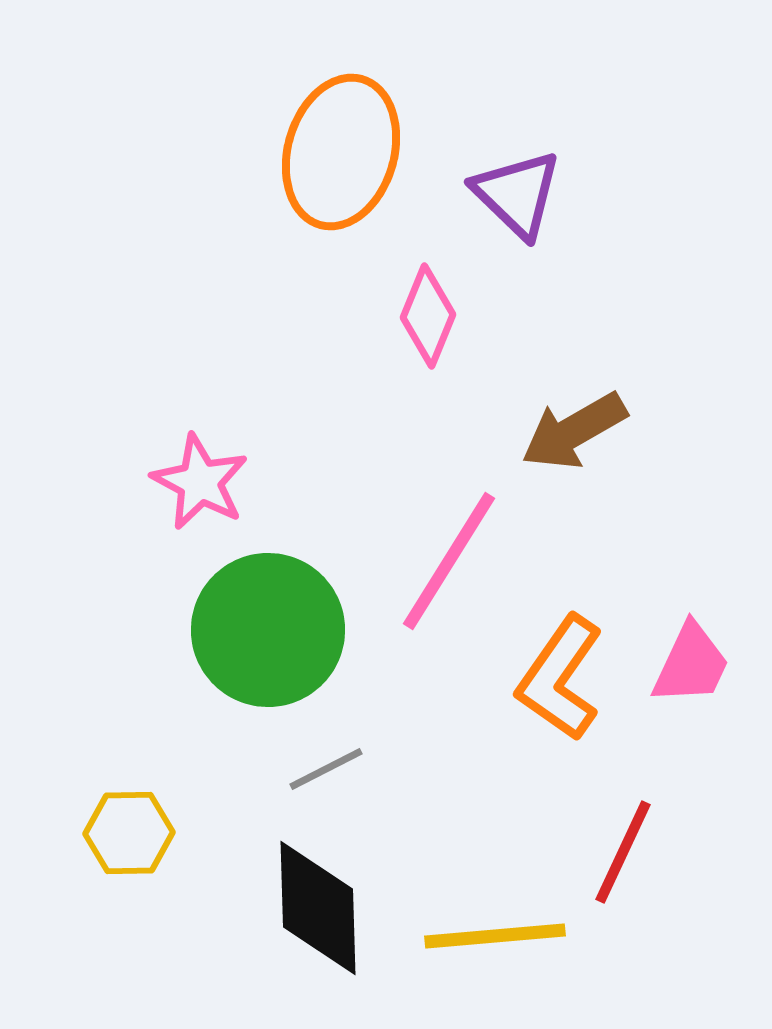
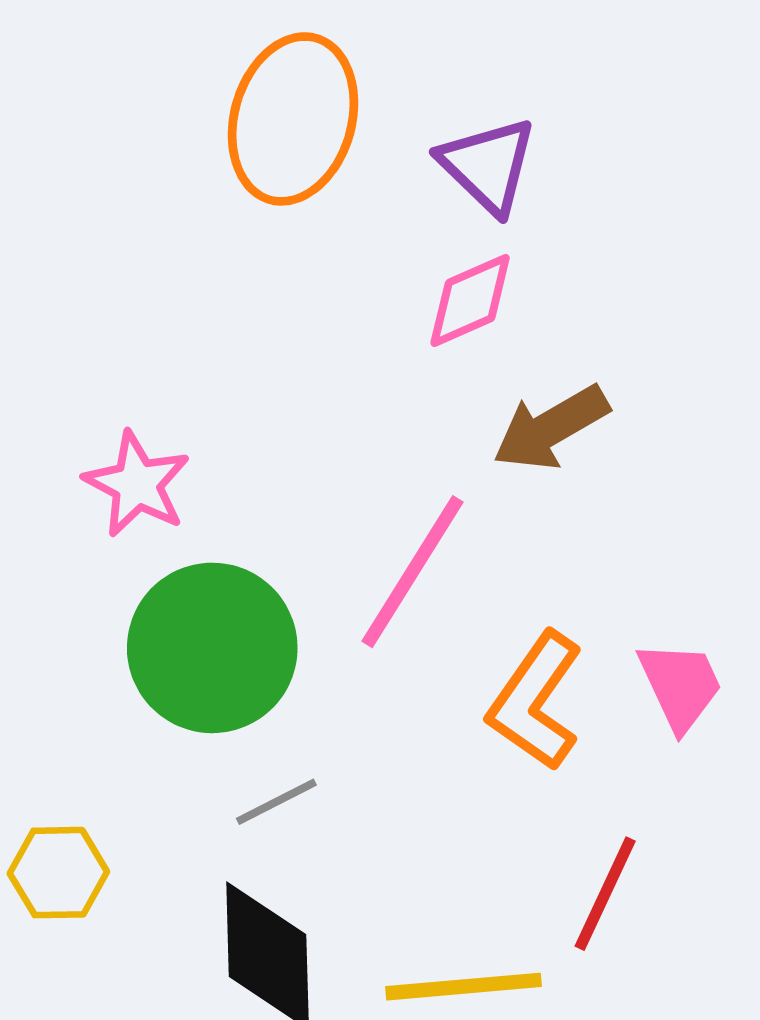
pink diamond: (428, 316) -> (470, 300), moved, turned 44
pink trapezoid: (691, 664) -> (680, 686), turned -50

